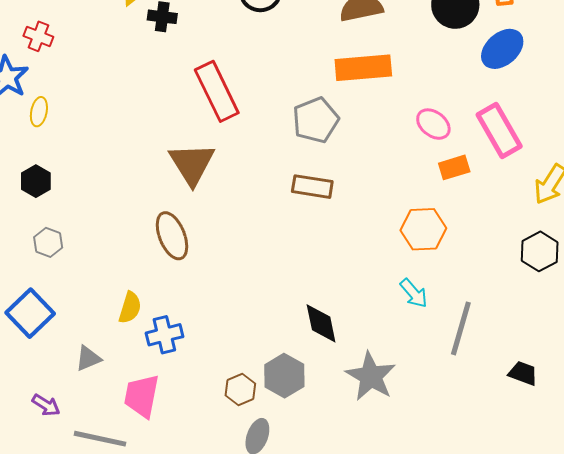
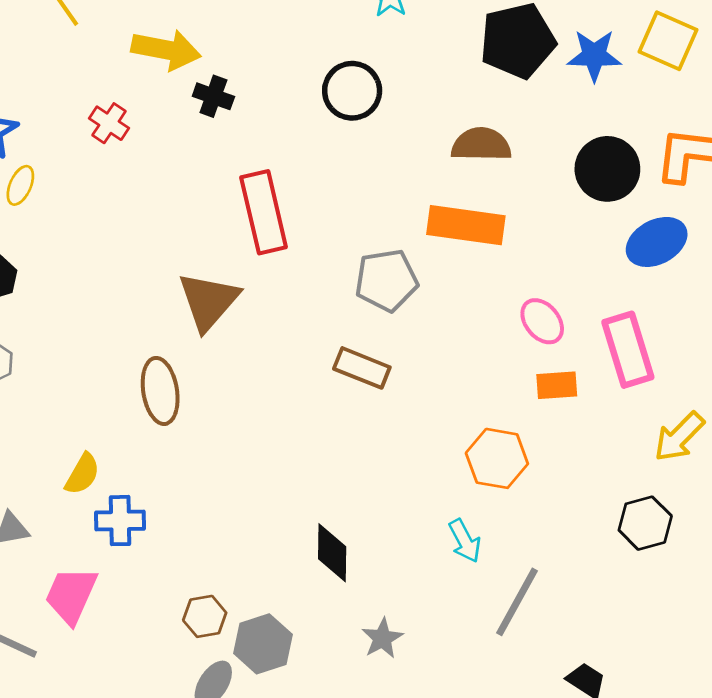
red cross: (38, 36) -> (109, 123), moved
gray hexagon: (284, 376) -> (263, 644), moved
gray star: (371, 376) -> (382, 638), size x0.6

